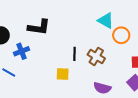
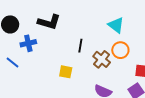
orange circle: (121, 35) -> (120, 50), moved
black line: (75, 54) -> (80, 46), moved

